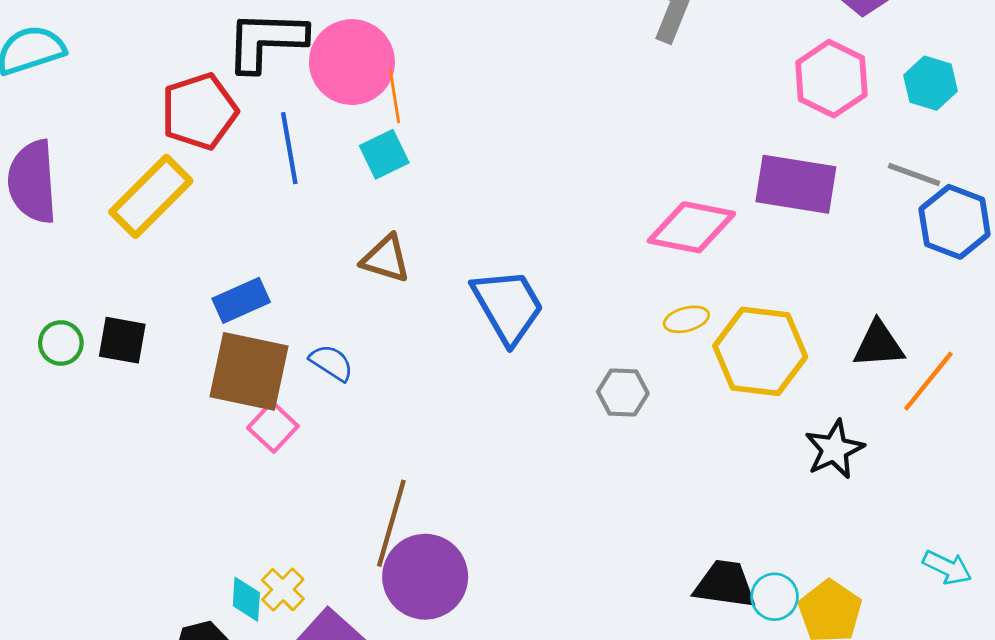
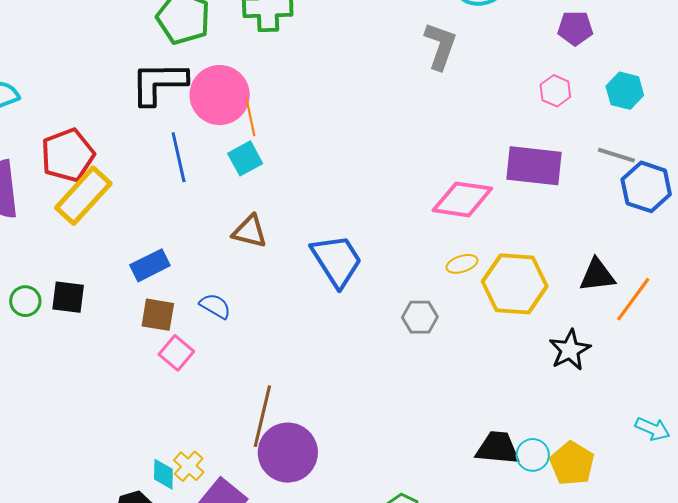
pink hexagon: (831, 79) -> (555, 91), size x0.6
red pentagon: (199, 111) -> (68, 155), moved
brown square: (249, 371) -> (158, 315), size x0.6

